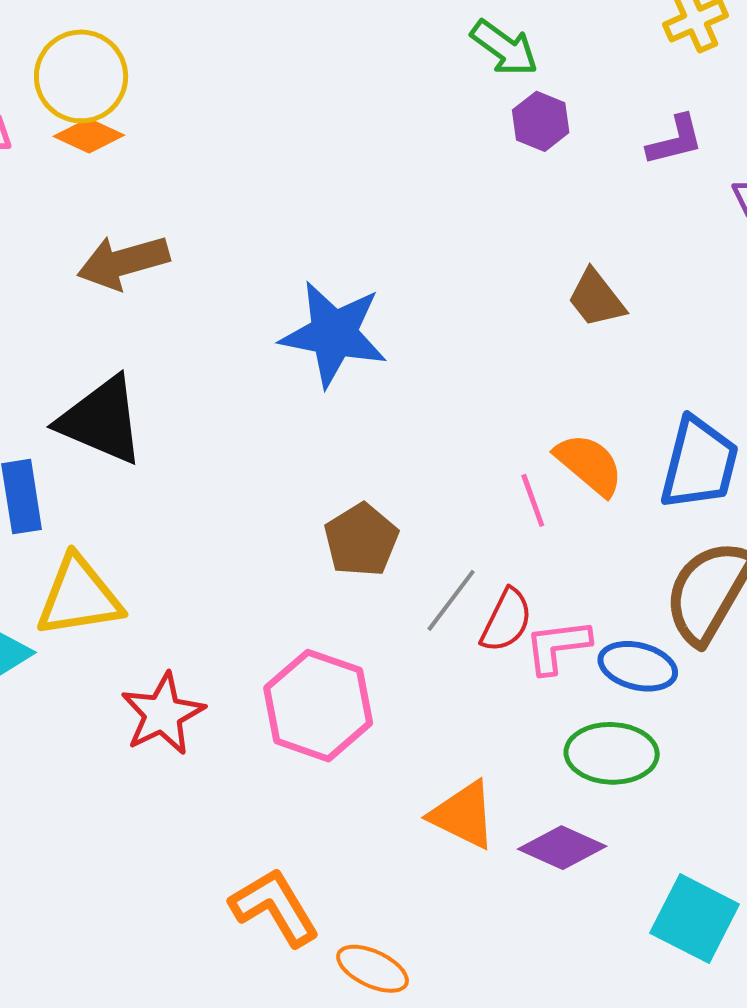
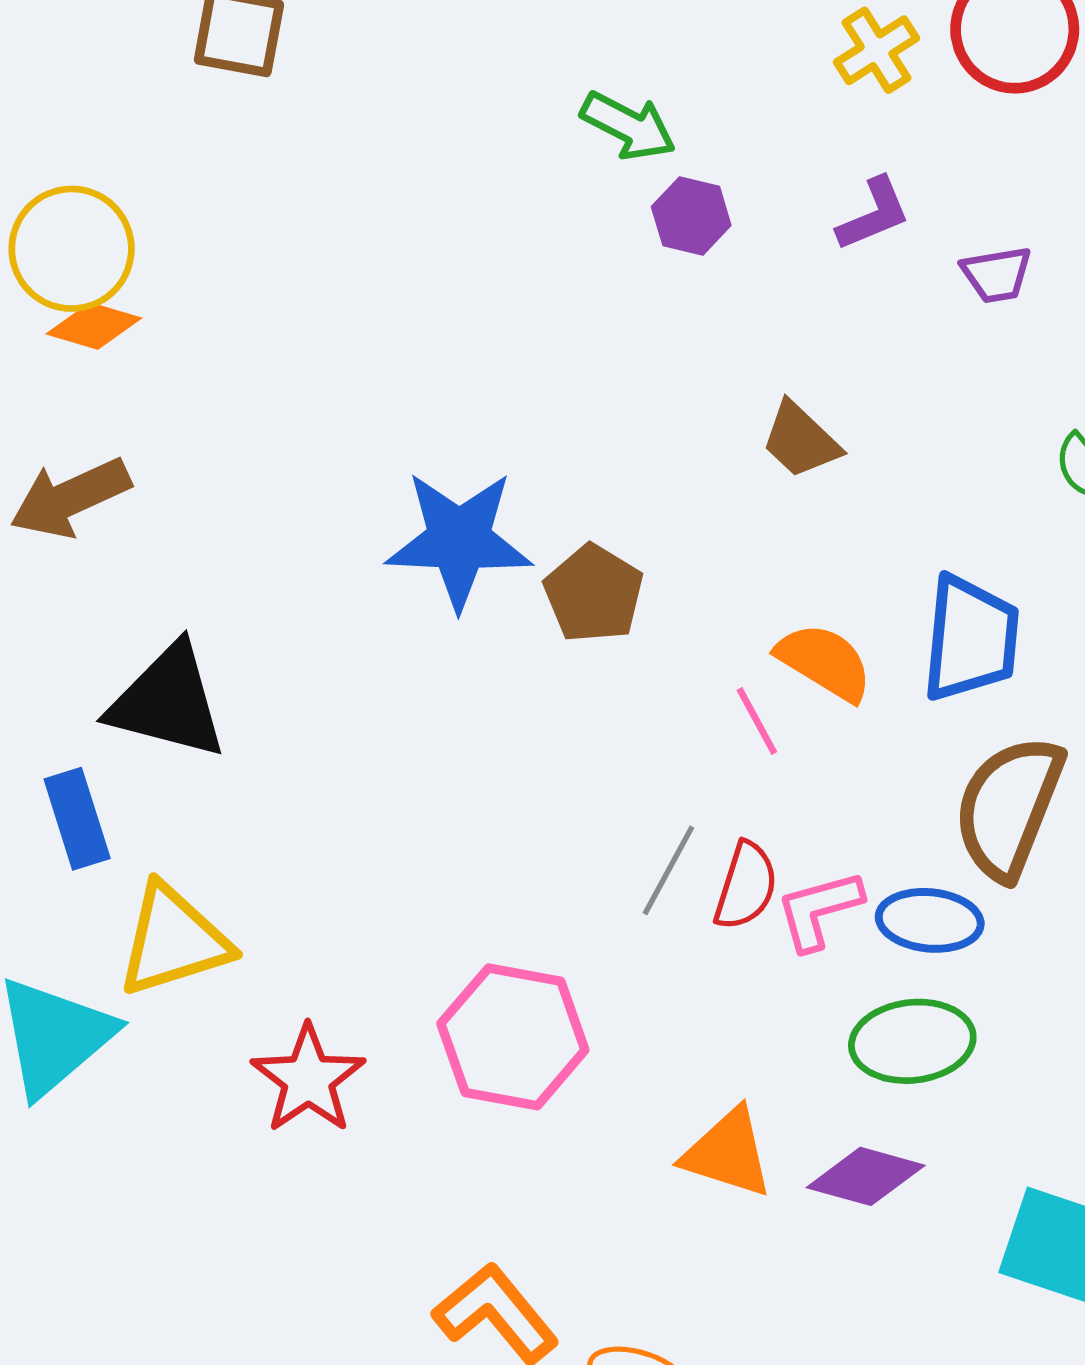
brown arrow: (123, 262) -> (70, 498), moved
brown pentagon: (361, 540) -> (594, 594), moved

